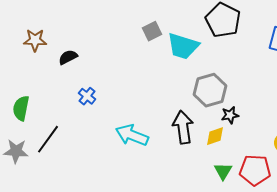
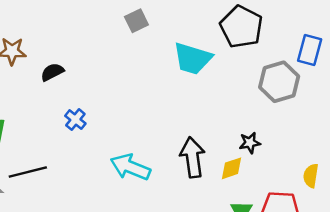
gray square: (152, 31) -> (136, 21), moved
gray hexagon: (210, 90) -> (279, 82), moved
black line: (48, 139) -> (28, 172), turned 40

